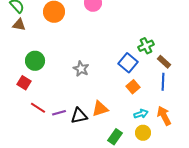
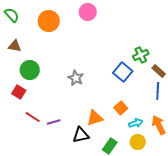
brown triangle: (19, 25) -> (15, 46), moved
orange square: (133, 87) -> (121, 108), moved
black triangle: (79, 116) -> (81, 135), moved

